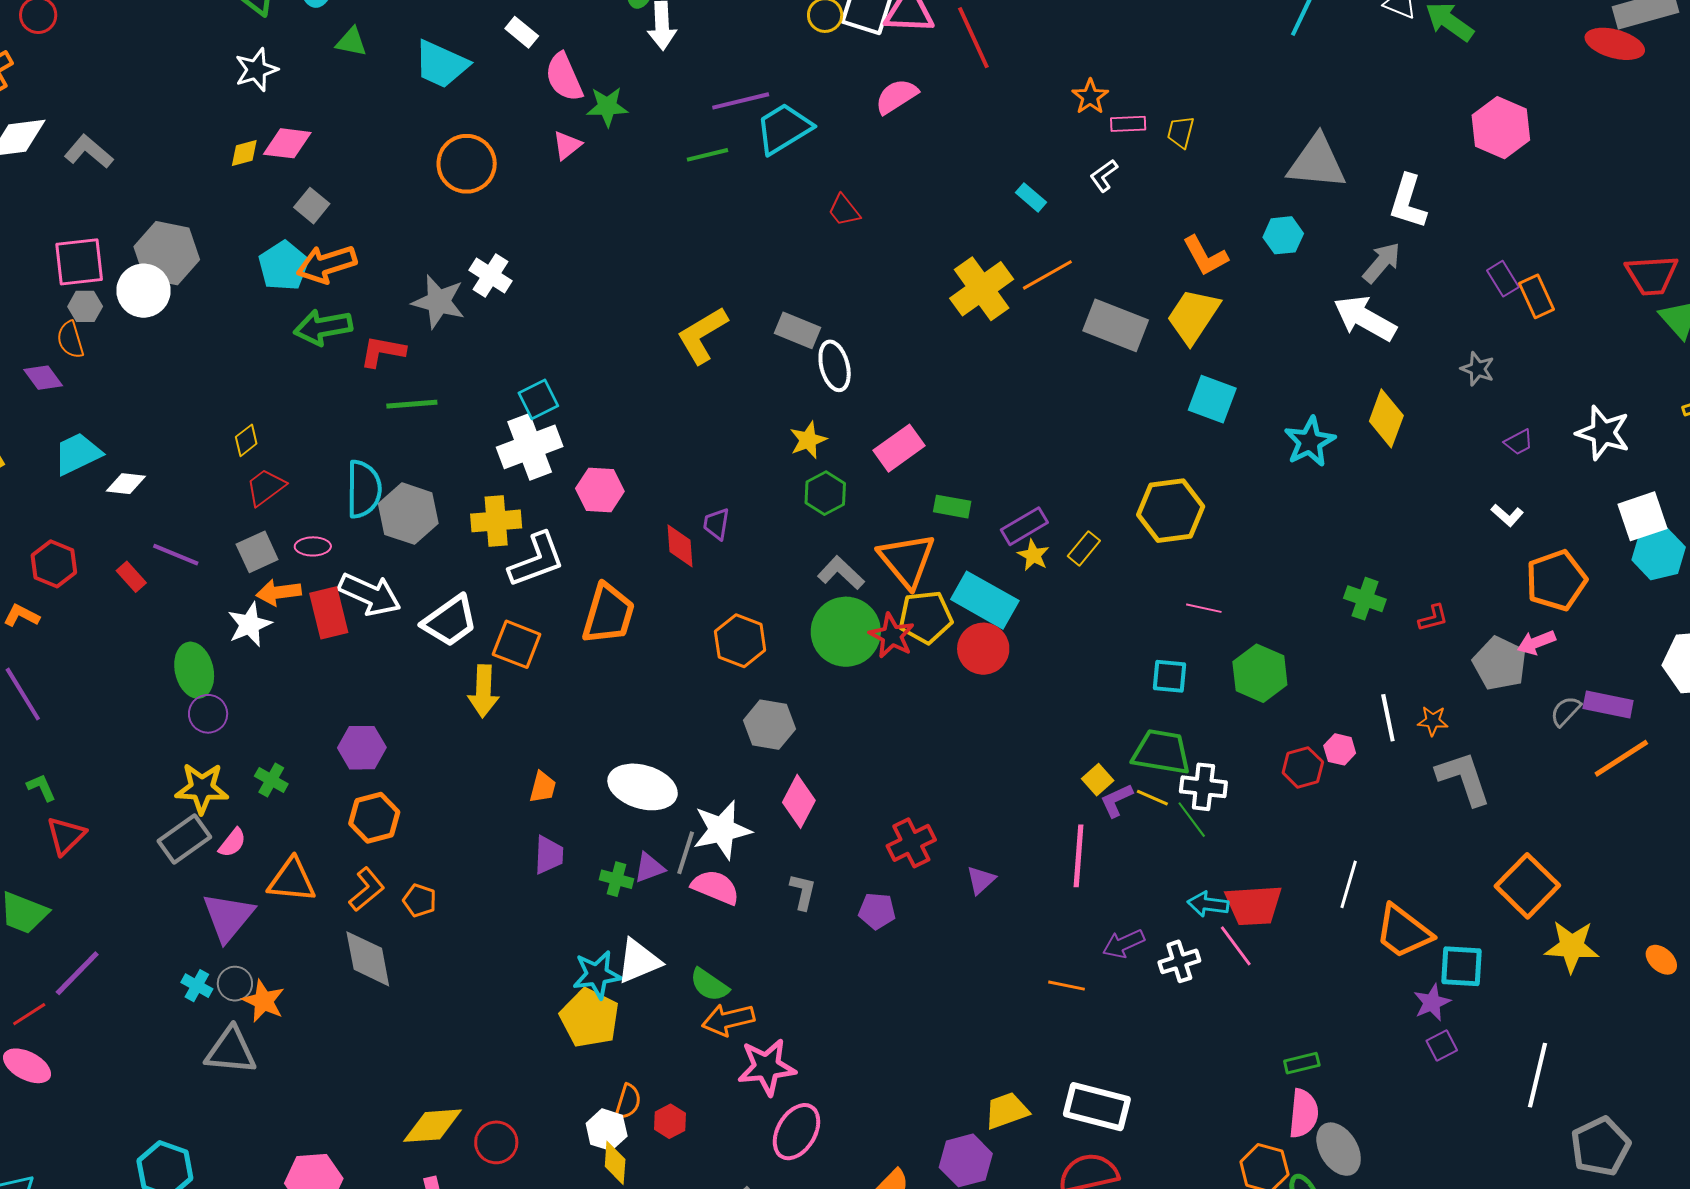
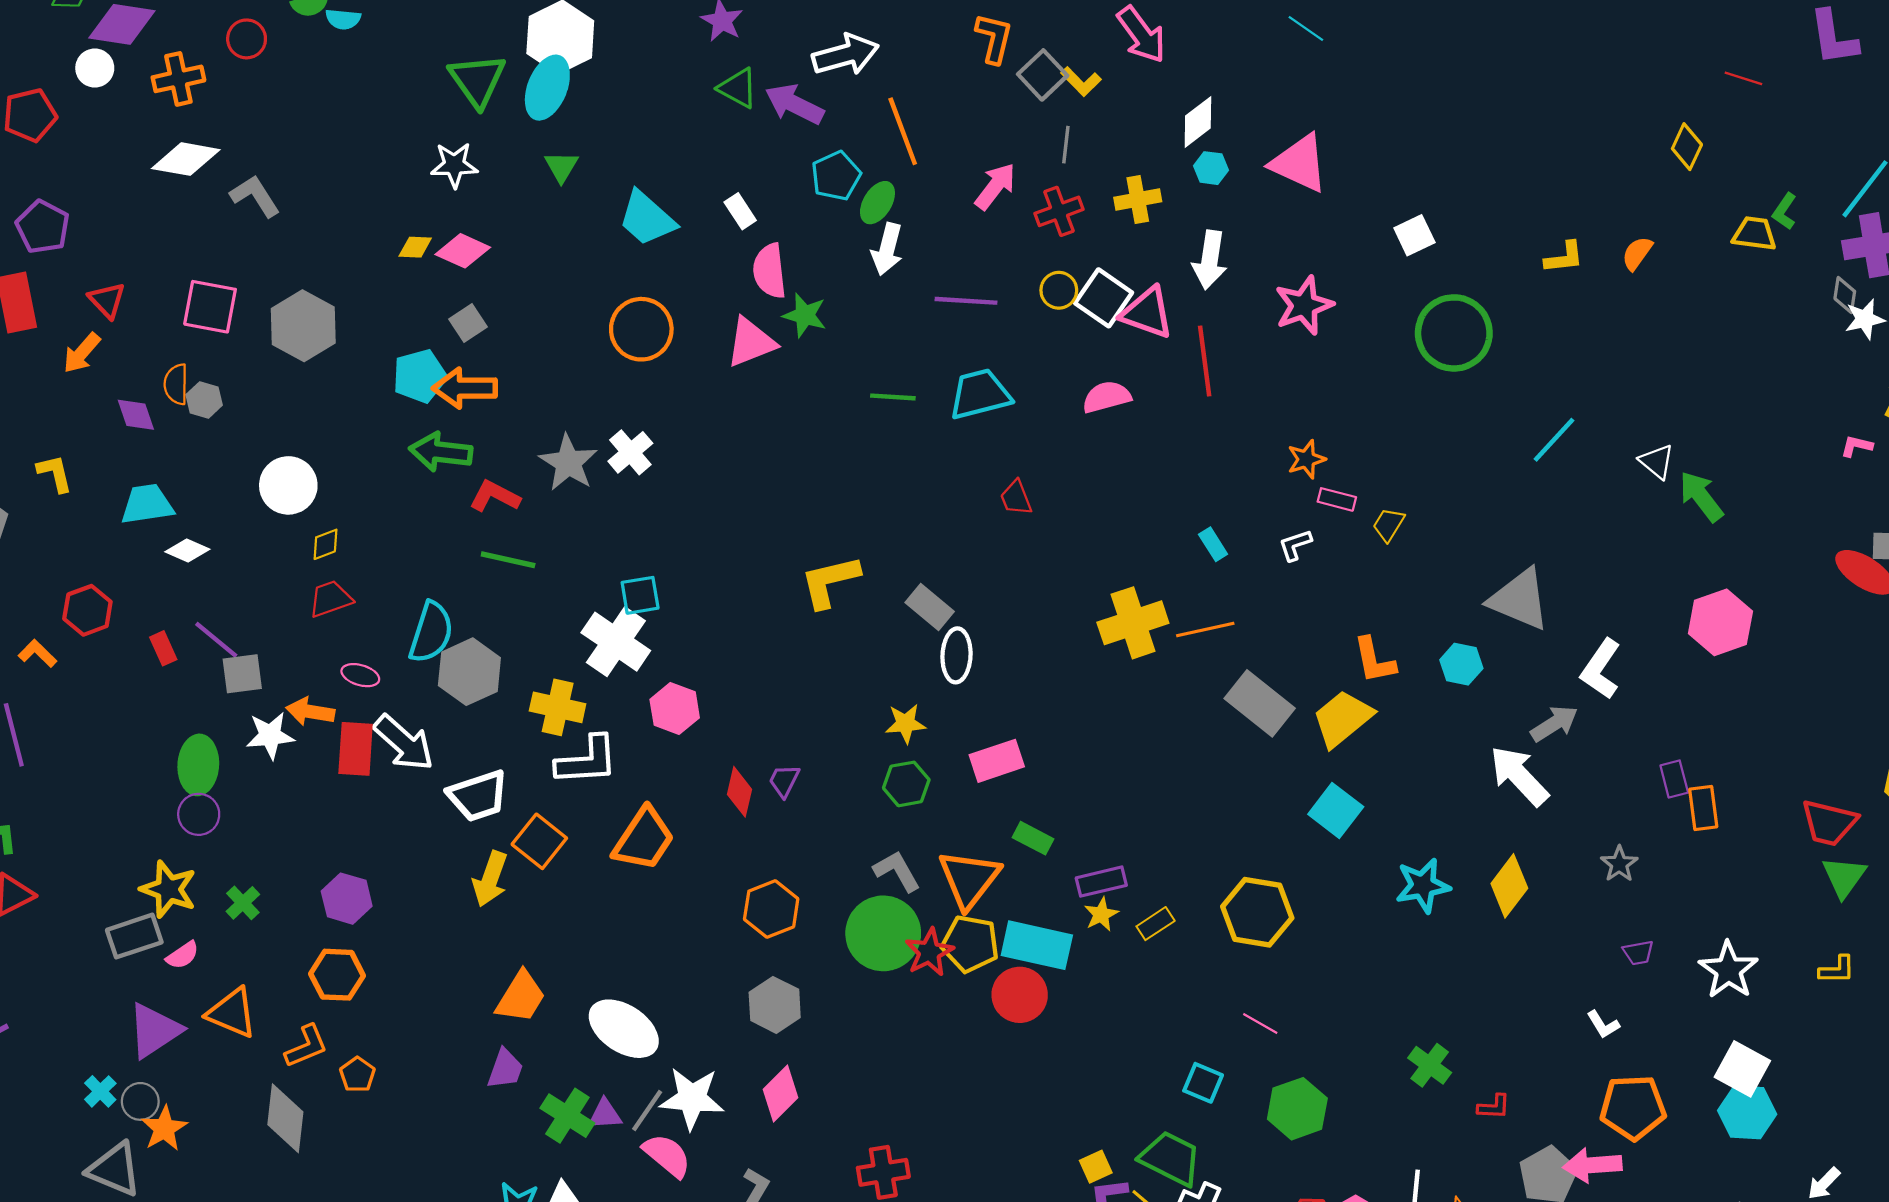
green triangle: (351, 42) -> (561, 167), turned 32
purple line: (741, 101) -> (966, 301), moved
pink triangle: (567, 145) -> (751, 342), size x1.6
white circle: (144, 291) -> (288, 485), moved
gray hexagon: (85, 306) -> (204, 400), moved
white cross: (530, 447) -> (616, 642), turned 38
white square: (1643, 516) -> (1742, 1069), turned 30
gray square: (257, 552) -> (242, 674), moved
cyan rectangle: (985, 600) -> (1037, 945), turned -34
pink arrow: (1536, 642) -> (1592, 1165), size x1.4
orange trapezoid: (543, 787) -> (521, 997), size x1.6
green cross: (617, 879) -> (567, 1116), size x1.5

